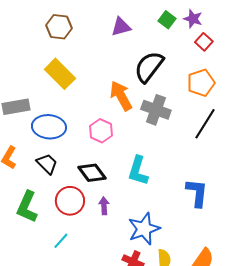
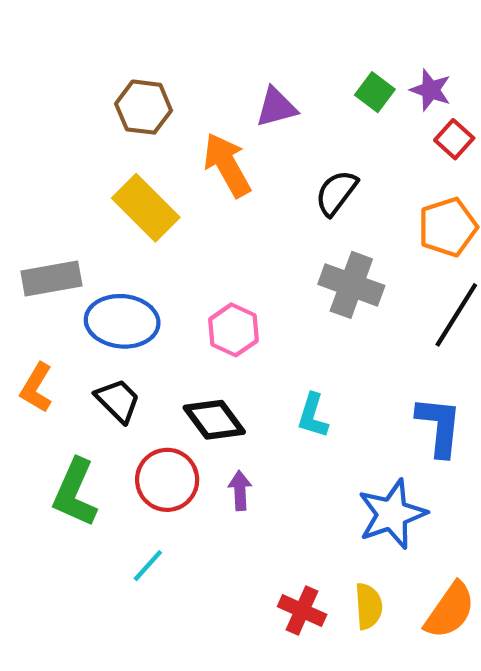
black semicircle: (149, 67) -> (336, 193), size x0.7
orange arrow: (121, 96) -> (227, 165), moved
cyan L-shape: (138, 171) -> (313, 416), size x0.7
blue L-shape: (197, 193) -> (439, 426), moved
blue star: (144, 229) -> (392, 514), moved

